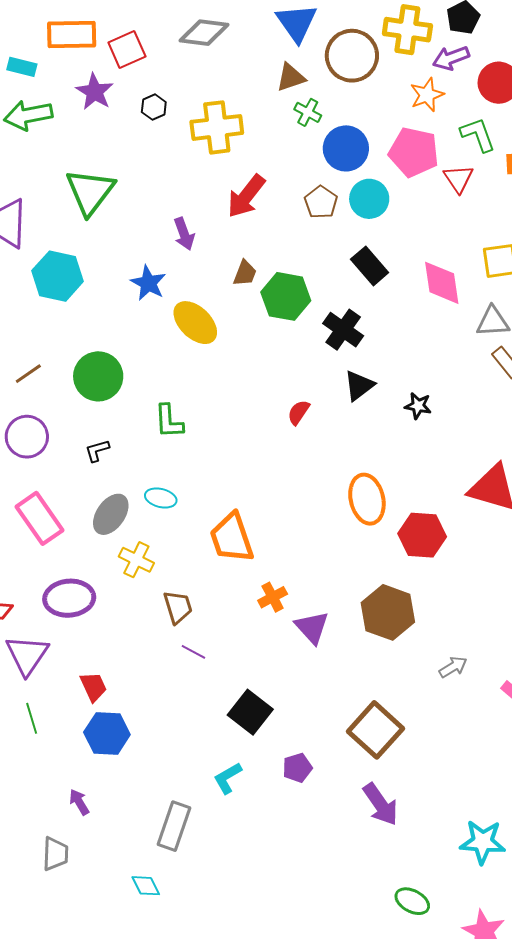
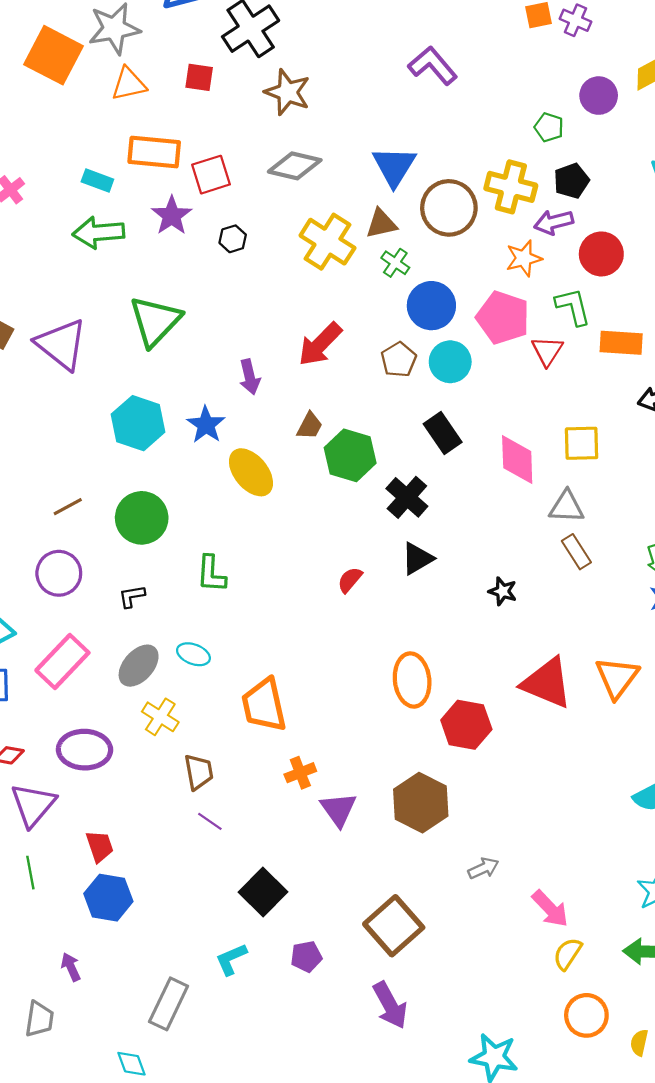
yellow cross: (217, 127) -> (327, 242), moved, turned 33
cyan hexagon: (58, 276) -> (138, 423), moved
black star: (418, 406) -> (503, 591), moved
pink rectangle: (39, 518) -> (62, 662), turned 72

